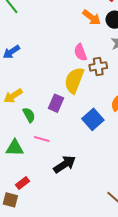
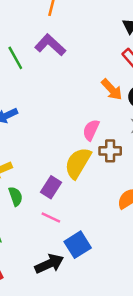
pink semicircle: (80, 52) -> (91, 130), turned 36
blue square: (93, 119) -> (78, 245), moved
pink line: (42, 139) -> (51, 217), moved

